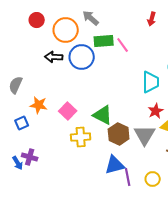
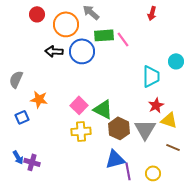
pink square: (68, 111) -> (79, 105), moved
purple cross: (30, 157) -> (32, 162), moved

